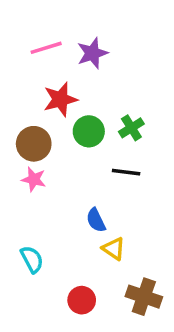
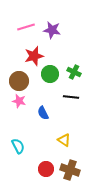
purple star: (92, 53) -> (52, 30), turned 30
green cross: (131, 128) -> (74, 72), turned -32
blue semicircle: (96, 220) -> (43, 113), moved
brown cross: (144, 297) -> (70, 170), moved

